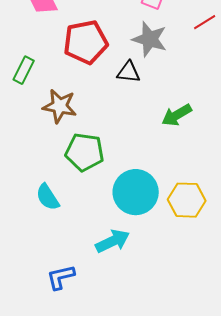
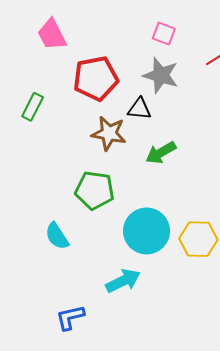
brown star: (60, 106) -> (109, 133), moved
green arrow: (177, 115) -> (161, 153), moved

